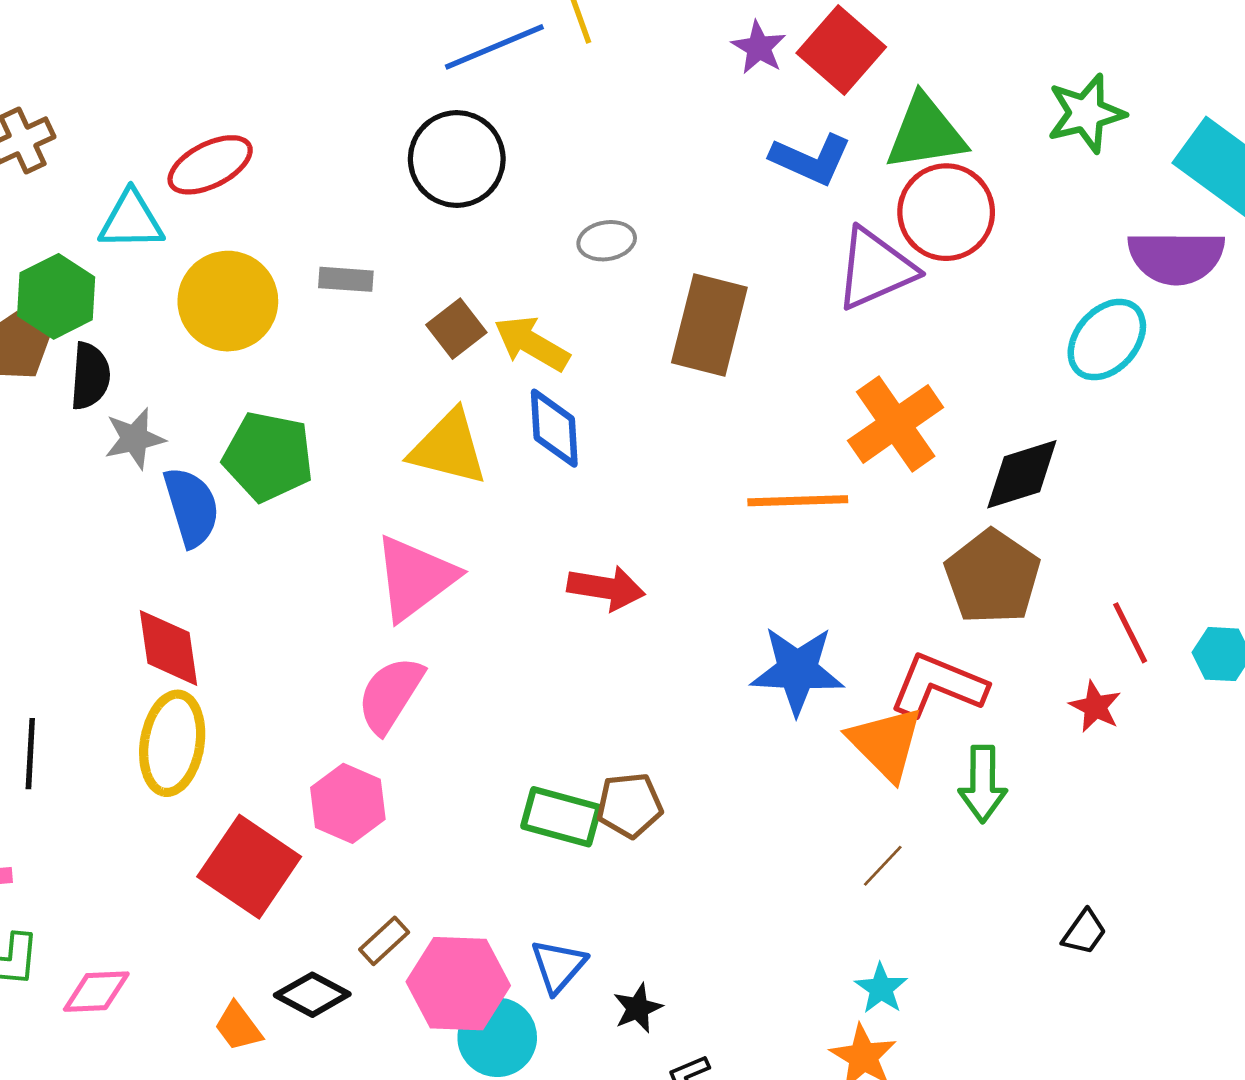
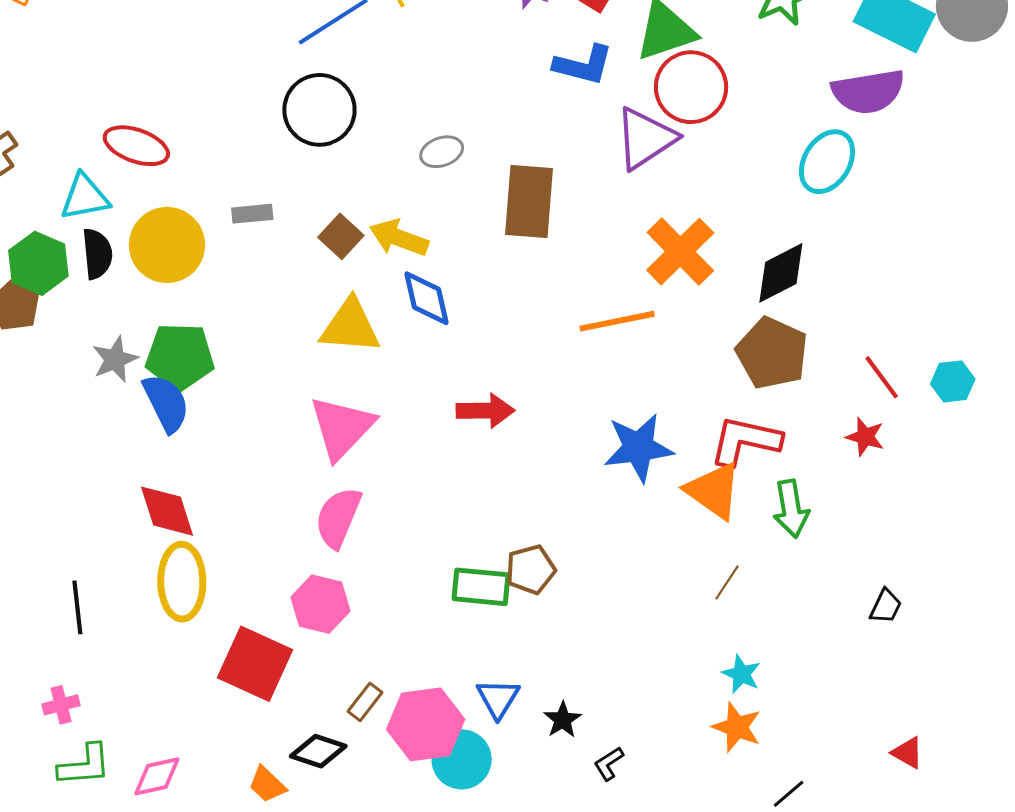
red ellipse: (210, 165) -> (136, 146), turned 56
black semicircle: (90, 376) -> (97, 254), moved
green pentagon: (268, 457) -> (180, 357), moved

